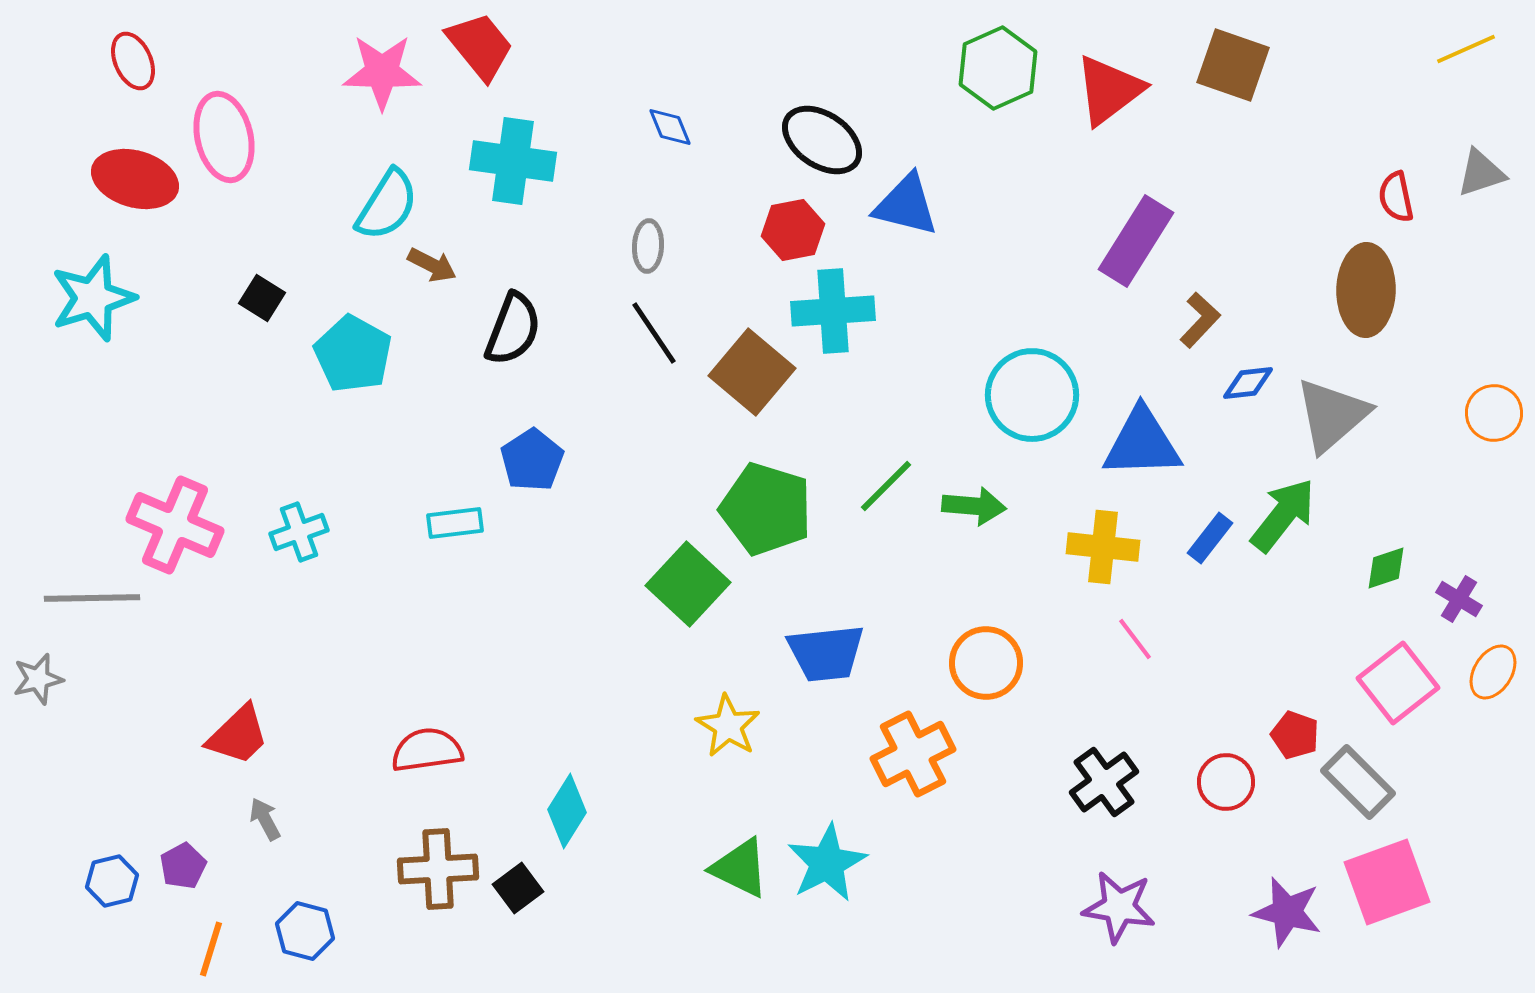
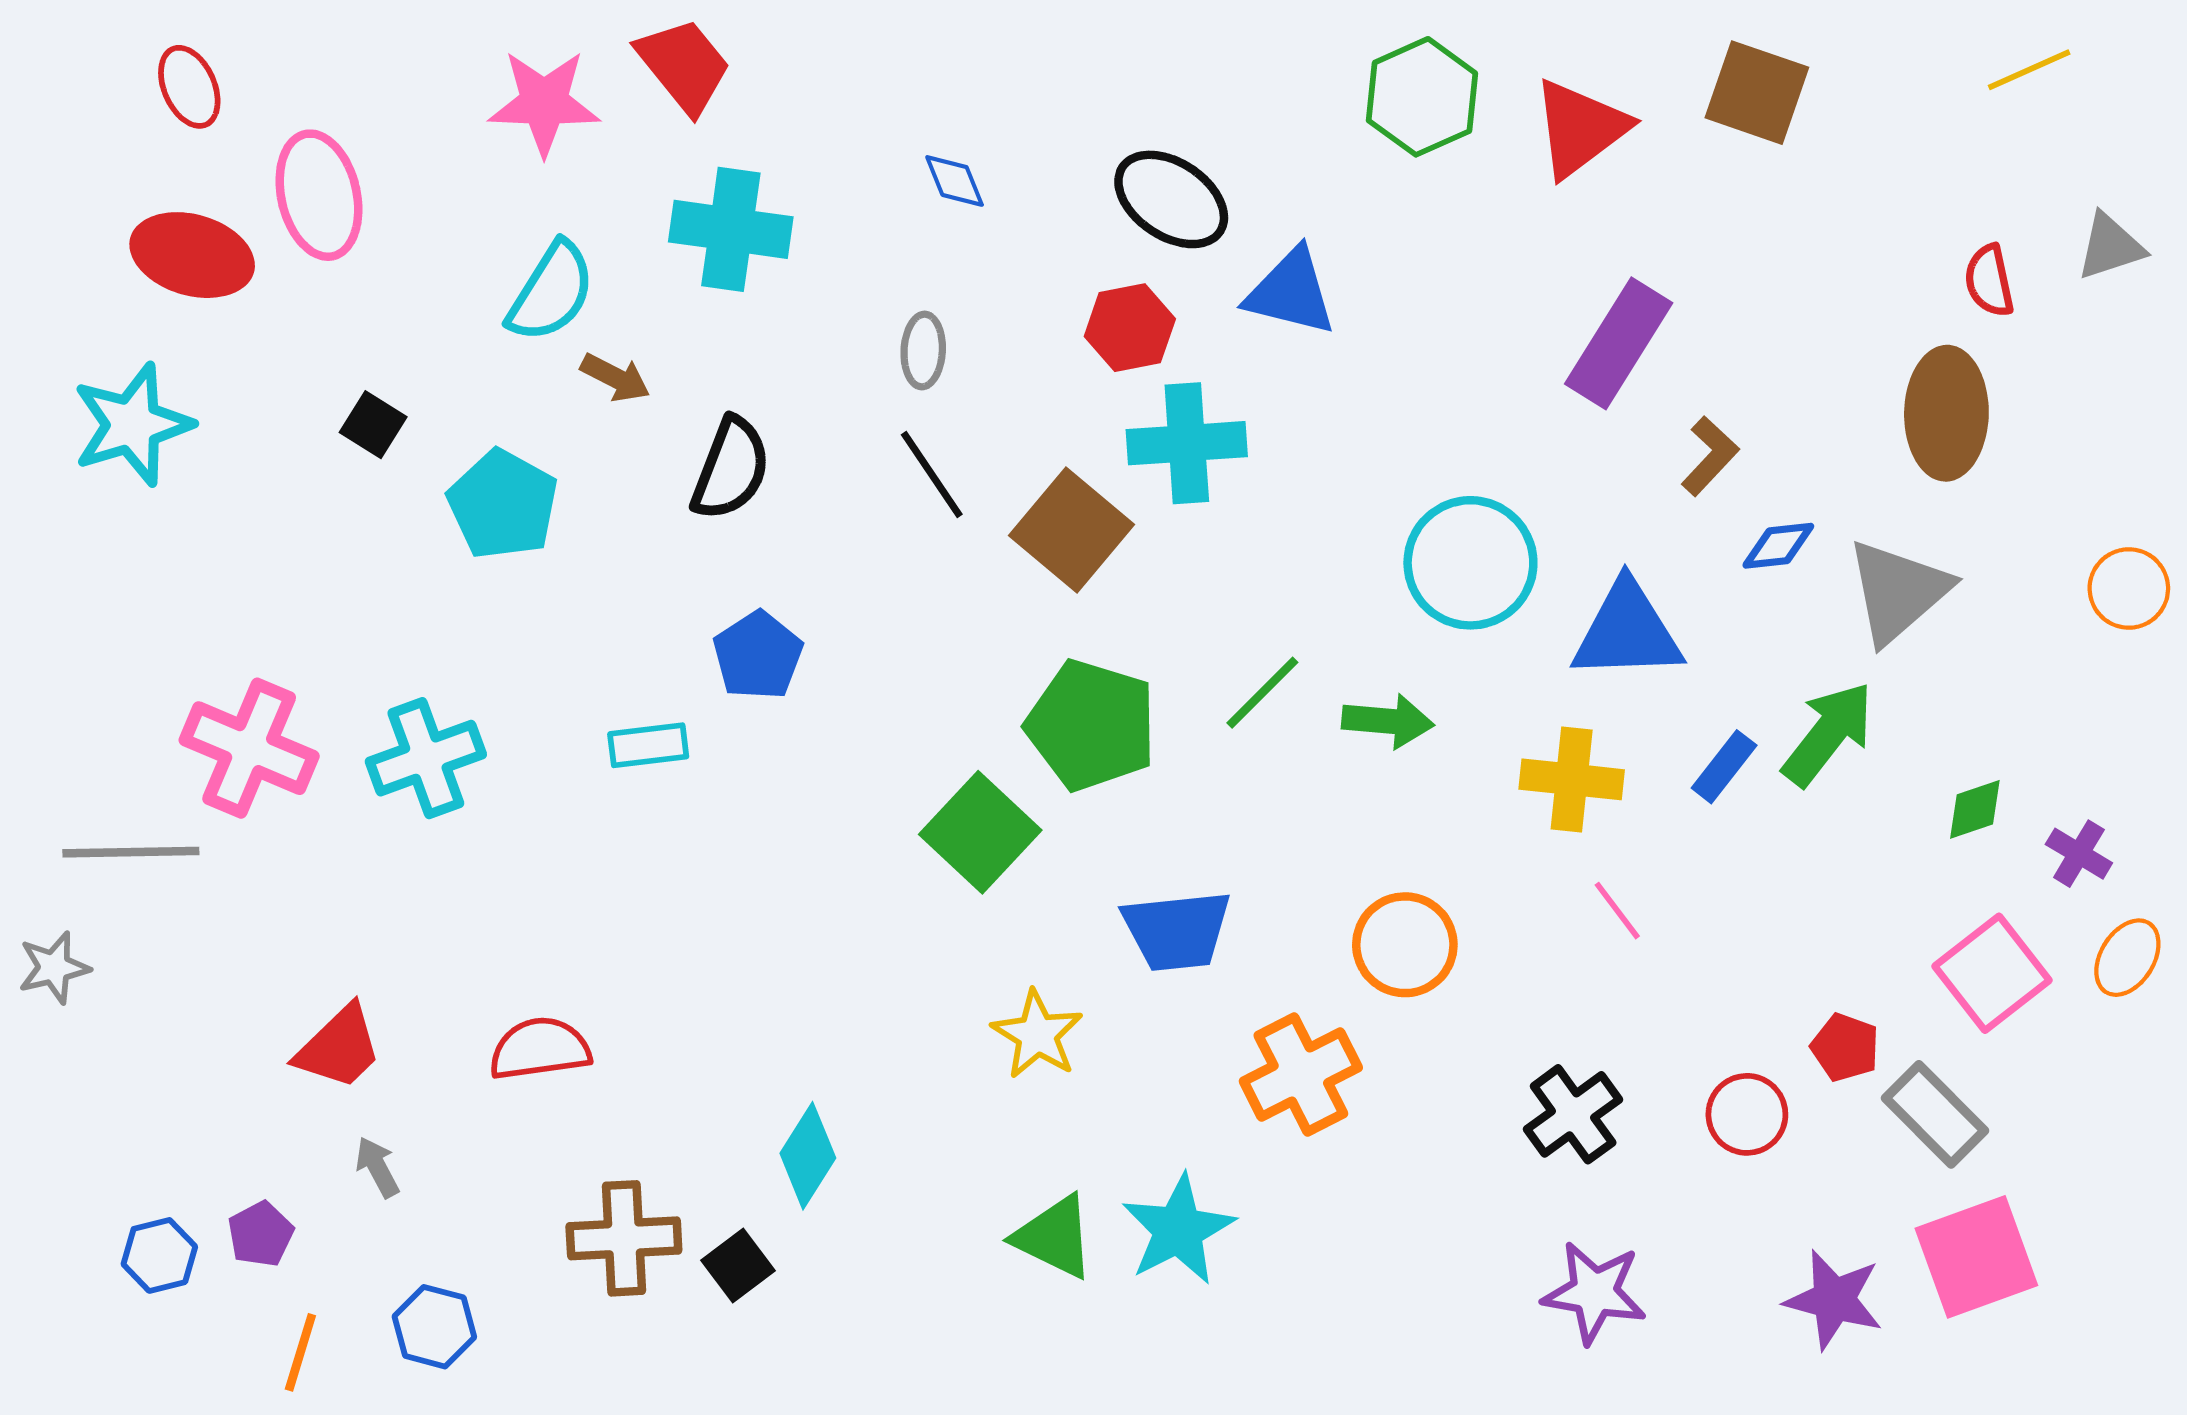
yellow line: (1466, 49) -> (2029, 70), moved
cyan cross: (299, 532) -> (426, 758), size x1.4
red semicircle: (427, 750) -> (540, 1049), moved

